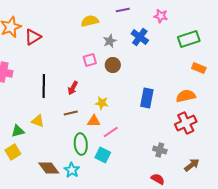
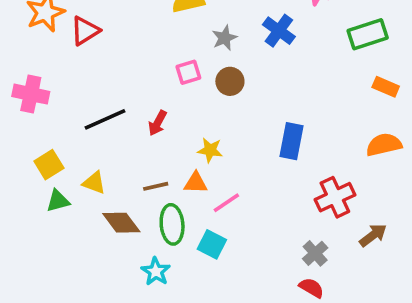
black line: (44, 86) -> (105, 119), turned 65
orange semicircle: (186, 96) -> (384, 145), moved
brown line: (71, 113) -> (156, 186), moved
red cross: (186, 123) -> (335, 197), moved
gray cross: (160, 150) -> (315, 253), moved, turned 32
yellow square: (13, 152) -> (49, 165), moved
brown arrow: (192, 165) -> (373, 235), moved
brown diamond: (49, 168) -> (121, 223), moved

